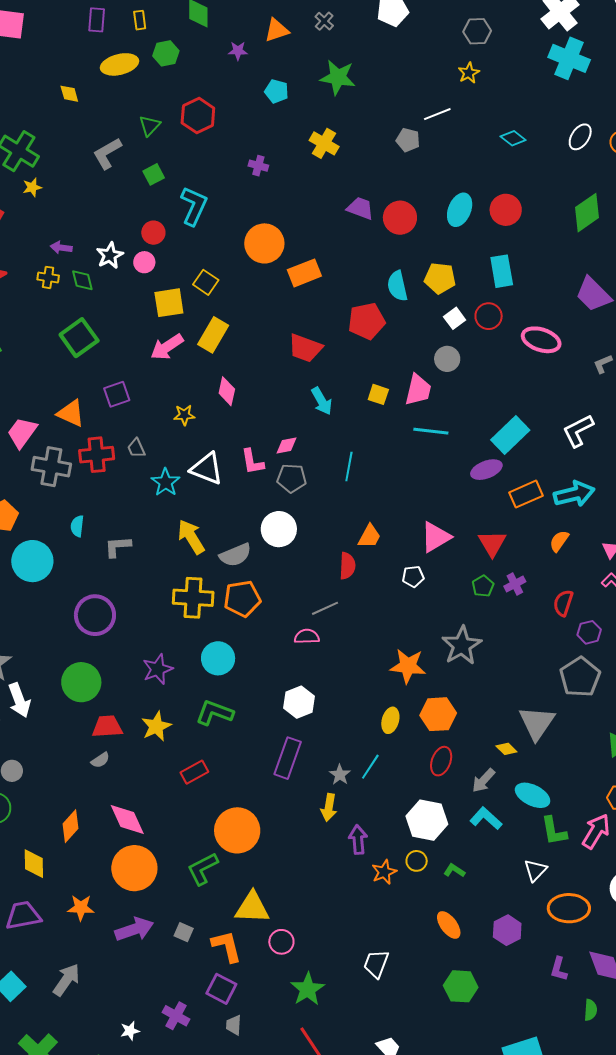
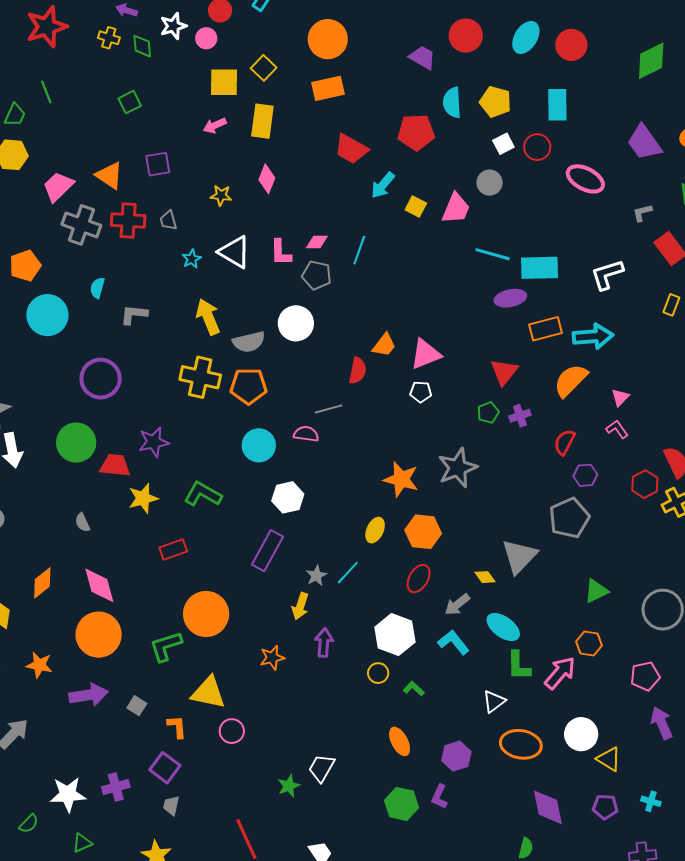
purple trapezoid: (360, 208) -> (422, 57), moved
orange rectangle: (304, 273) -> (328, 88), moved
yellow rectangle: (213, 335) -> (262, 121), turned -32
green square: (79, 338) -> (130, 102), size x0.6
pink arrow: (167, 347) -> (215, 126), size x0.7
cyan arrow: (322, 401) -> (383, 185), moved, turned 60
cyan line: (431, 431) -> (493, 254), moved
cyan rectangle: (510, 435) -> (539, 268), turned 33
cyan line: (349, 466) -> (359, 250), moved
cyan star: (166, 482) -> (192, 259), size x0.7
pink triangle: (436, 537) -> (425, 354), moved
orange semicircle: (559, 541) -> (571, 380), size x1.6
cyan circle: (218, 658) -> (259, 445), moved
red trapezoid: (107, 727) -> (115, 465), moved
gray semicircle: (100, 760) -> (82, 522), turned 90
orange star: (384, 872) -> (272, 658), moved
orange L-shape: (227, 946) -> (177, 727), size x0.7
purple L-shape: (559, 969) -> (439, 797), moved
green star: (308, 989) -> (289, 786), moved, size x0.7
purple cross: (176, 1016) -> (116, 787), turned 36
white star: (130, 1031) -> (68, 794), size x1.8

